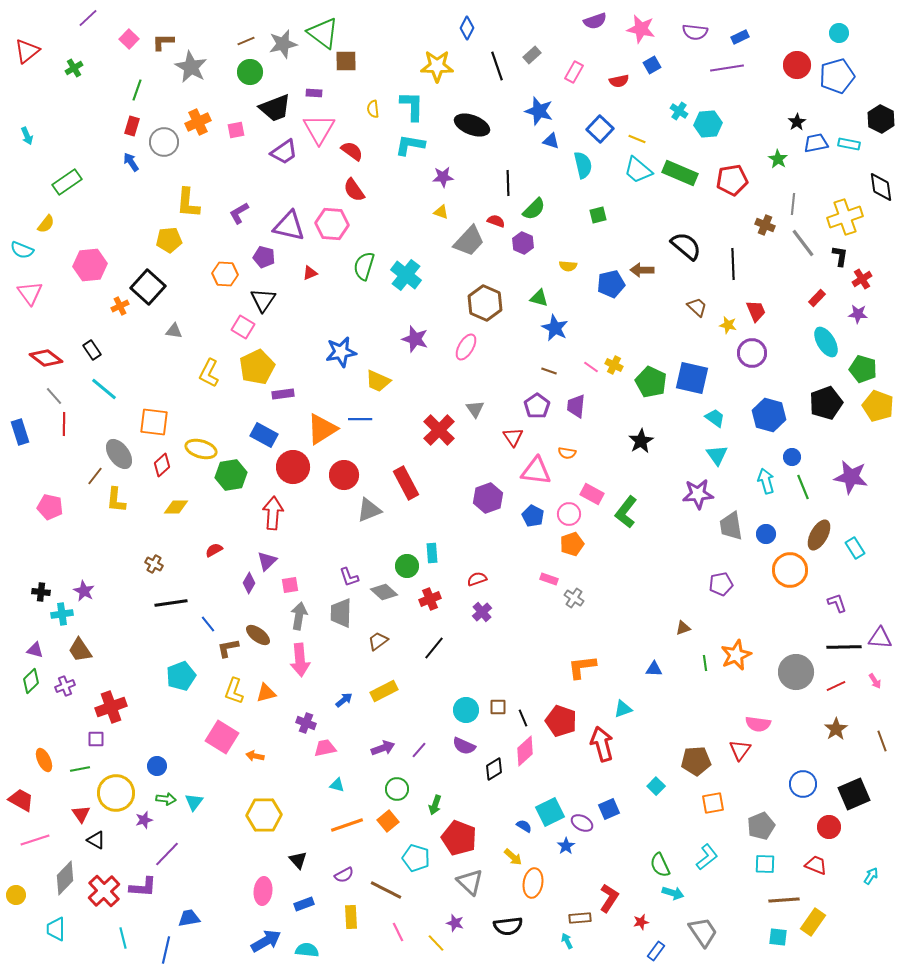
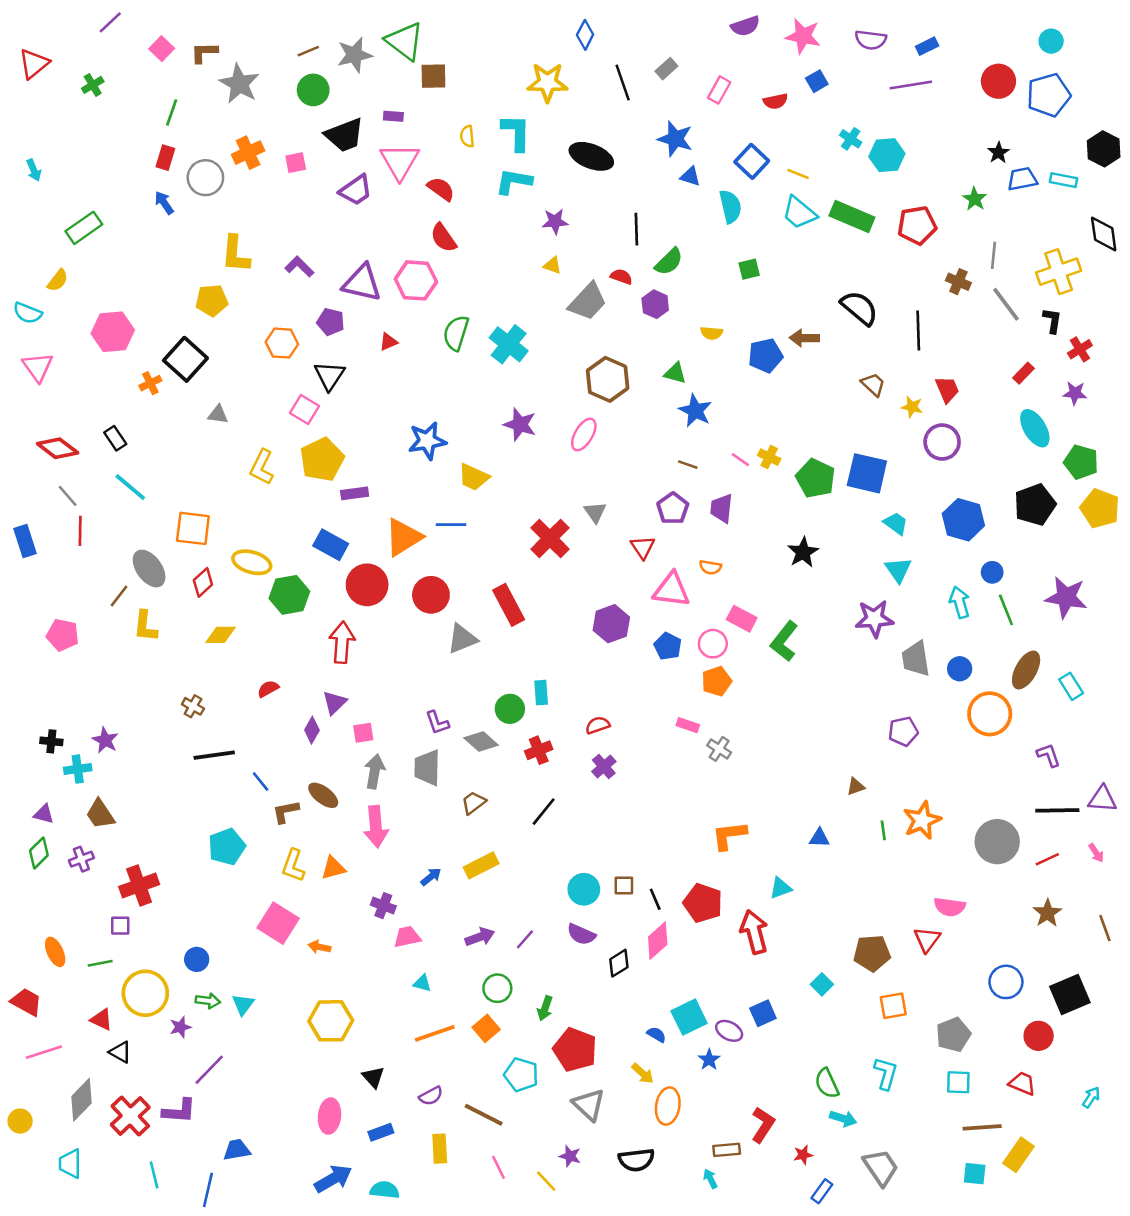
purple L-shape: (239, 213) -> (299, 267), turned 75
red triangle: (81, 814) -> (101, 1020), turned -30
cyan L-shape: (707, 857) -> (886, 1073), turned -36

